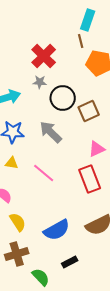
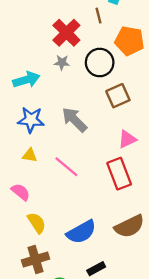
brown line: (81, 41) -> (98, 16), moved
black circle: (63, 98) -> (100, 63), moved

